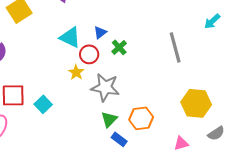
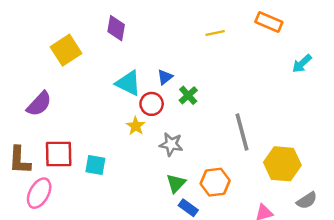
gray line: (175, 47) -> (242, 132), moved
gray star: (105, 87) -> (171, 144), size x0.7
cyan square: (43, 104) -> (95, 165), turned -36

